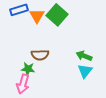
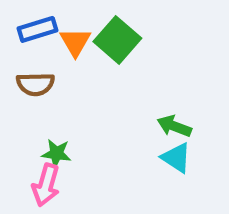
brown semicircle: (40, 55) -> (35, 84), moved
cyan triangle: (85, 71) -> (176, 158), turned -35

